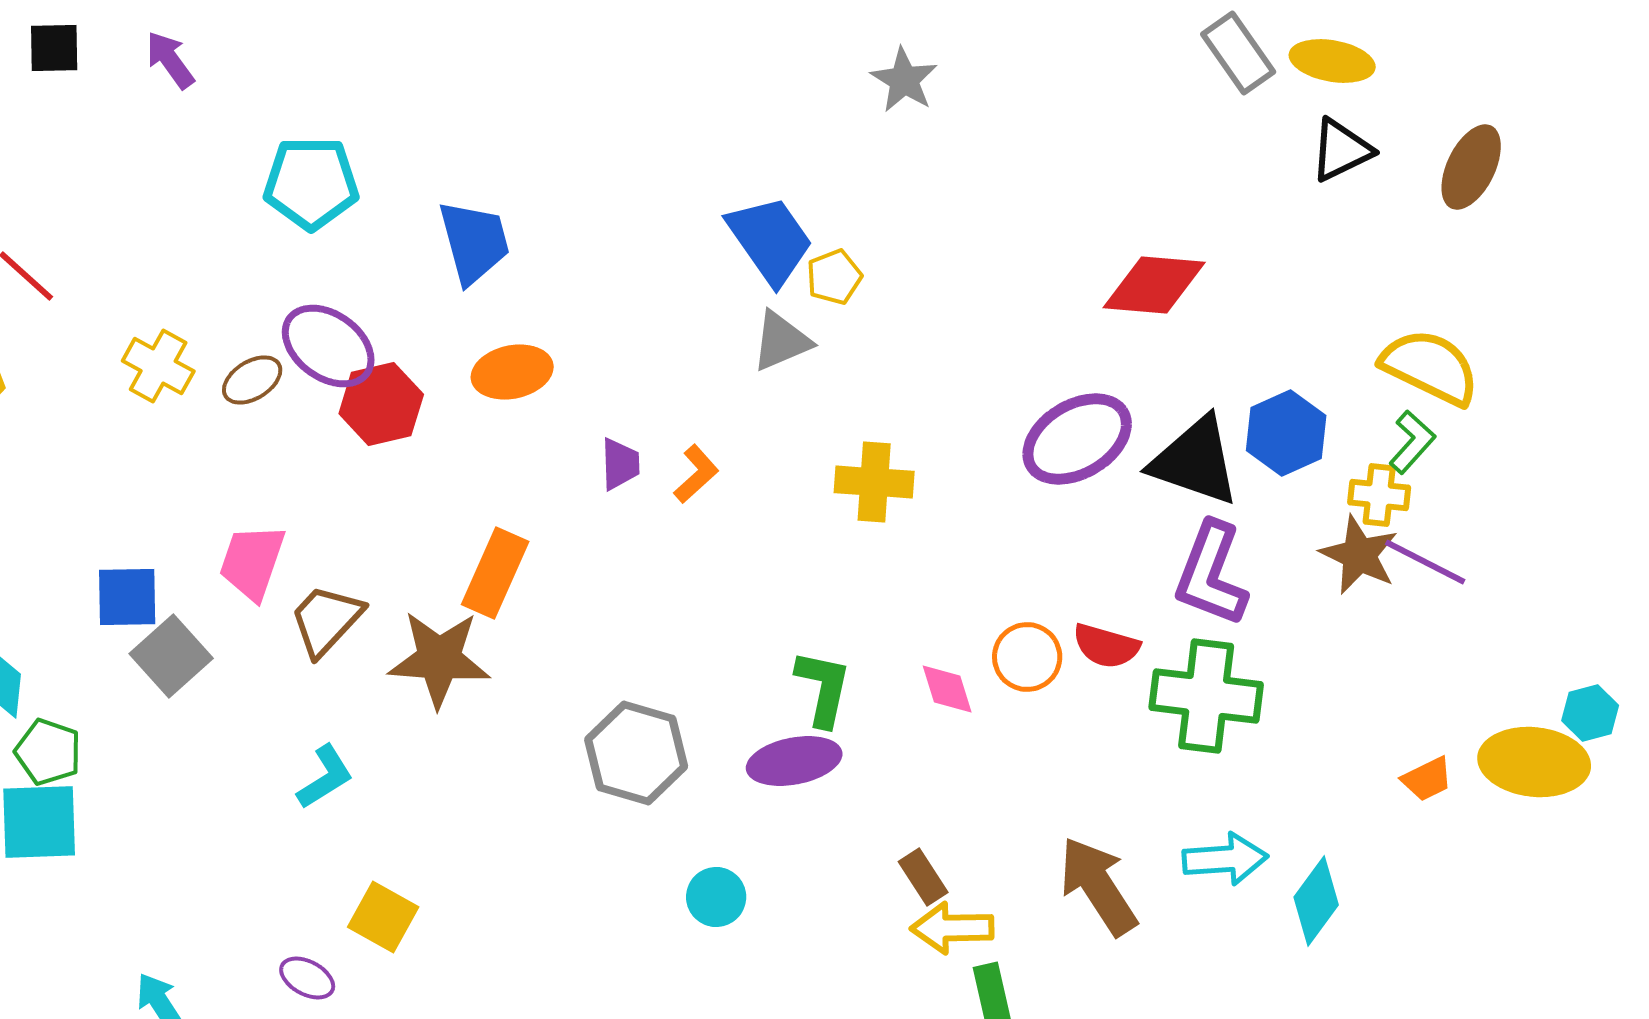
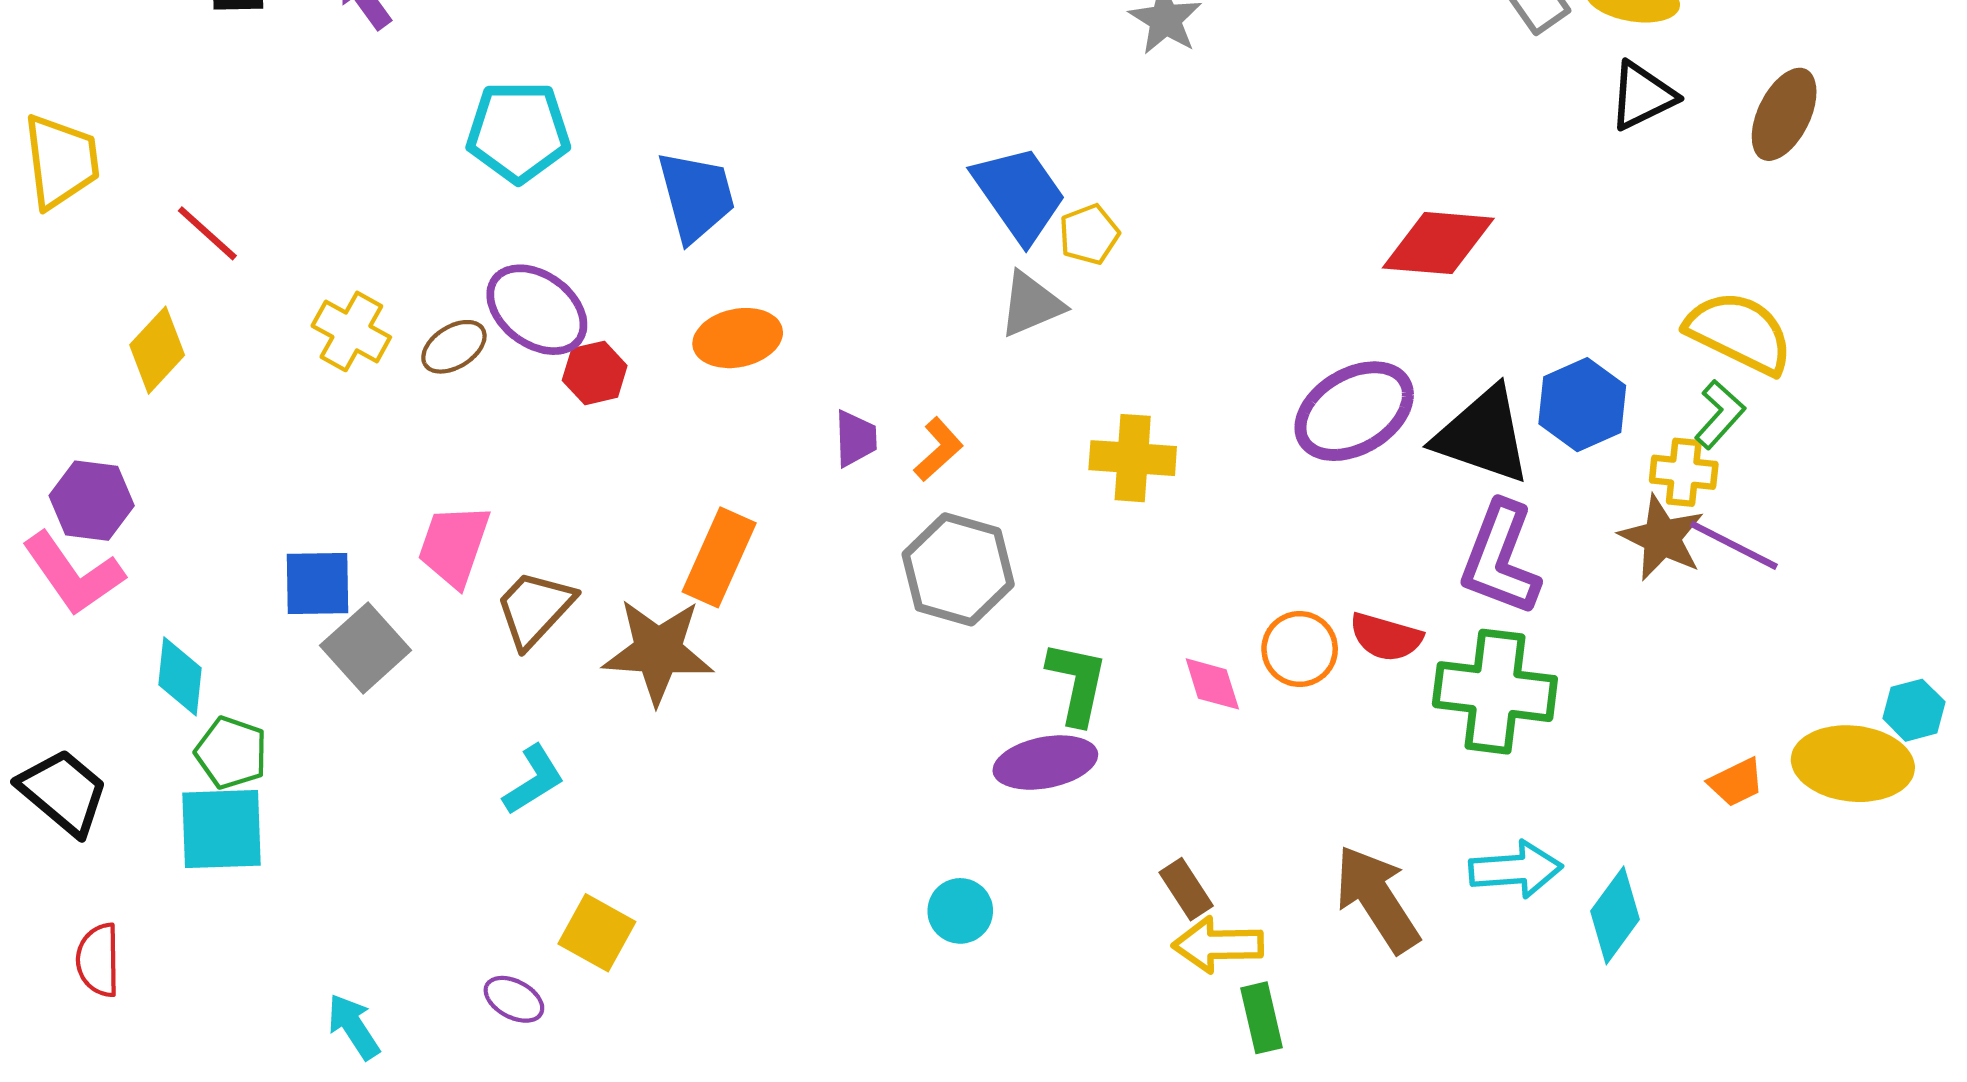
red hexagon: (381, 404) -> (595, 373), size x0.7
gray hexagon: (636, 753) -> (958, 569), moved

